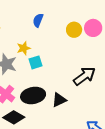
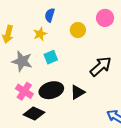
yellow circle: (74, 30) -> (78, 30), moved
yellow star: (24, 48) -> (40, 34), moved

